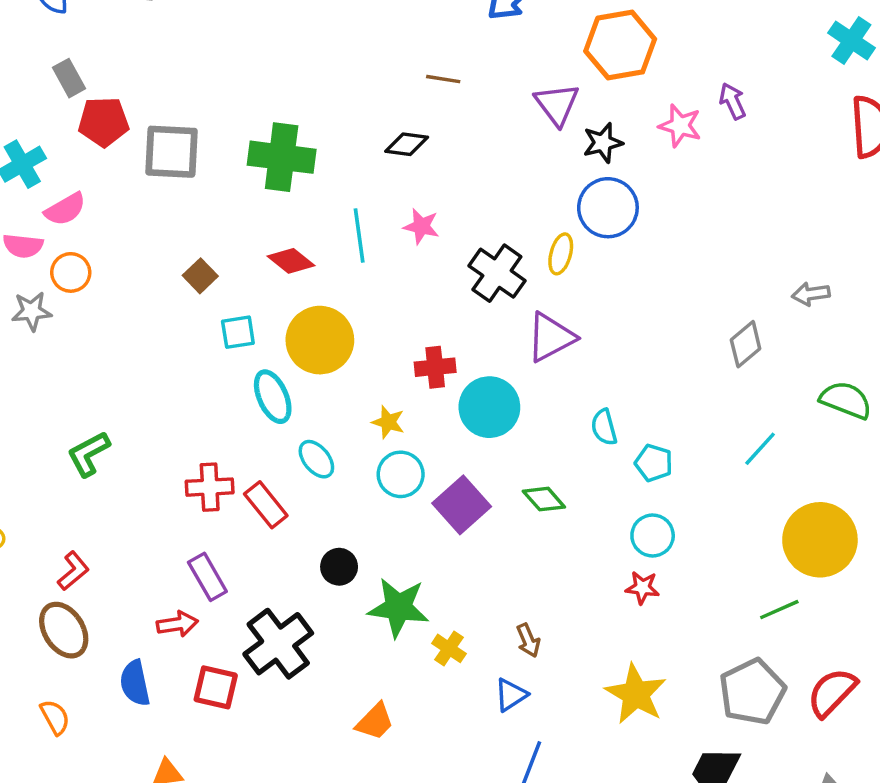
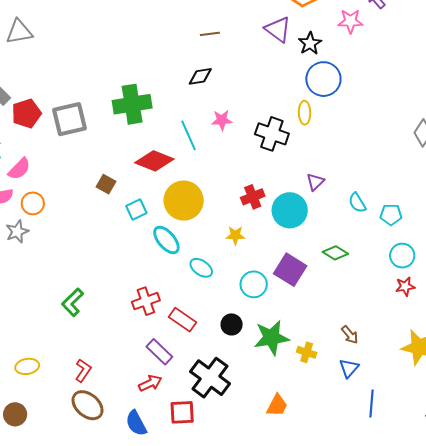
red diamond: (291, 261) -> (154, 161), size x1.4
purple triangle: (551, 337) -> (315, 182), moved, size x0.6
cyan circle: (401, 474) -> (254, 284), moved
red rectangle: (266, 505) -> (183, 320), moved

